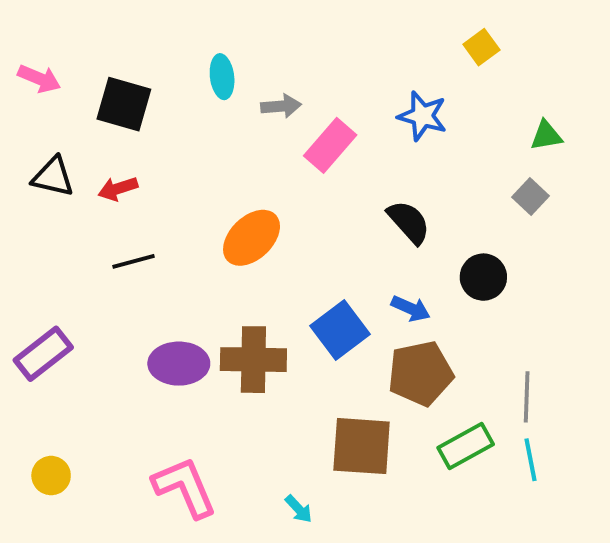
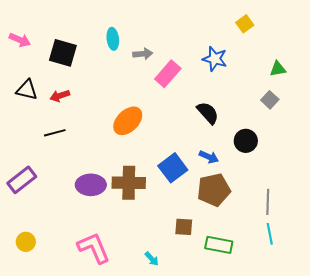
black line: (134, 261) -> (55, 133), moved
brown square: (362, 446) -> (184, 227), size x0.6
green rectangle: (466, 446) -> (219, 245), moved, turned 40

